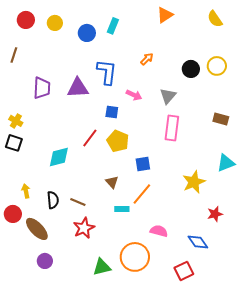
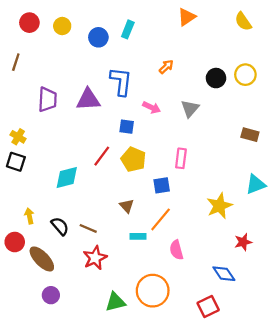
pink rectangle: (172, 128) -> (181, 158), moved, size x0.7
black semicircle: (53, 200) -> (60, 226), turned -36
pink semicircle: (159, 231) -> (176, 250), moved, turned -120

